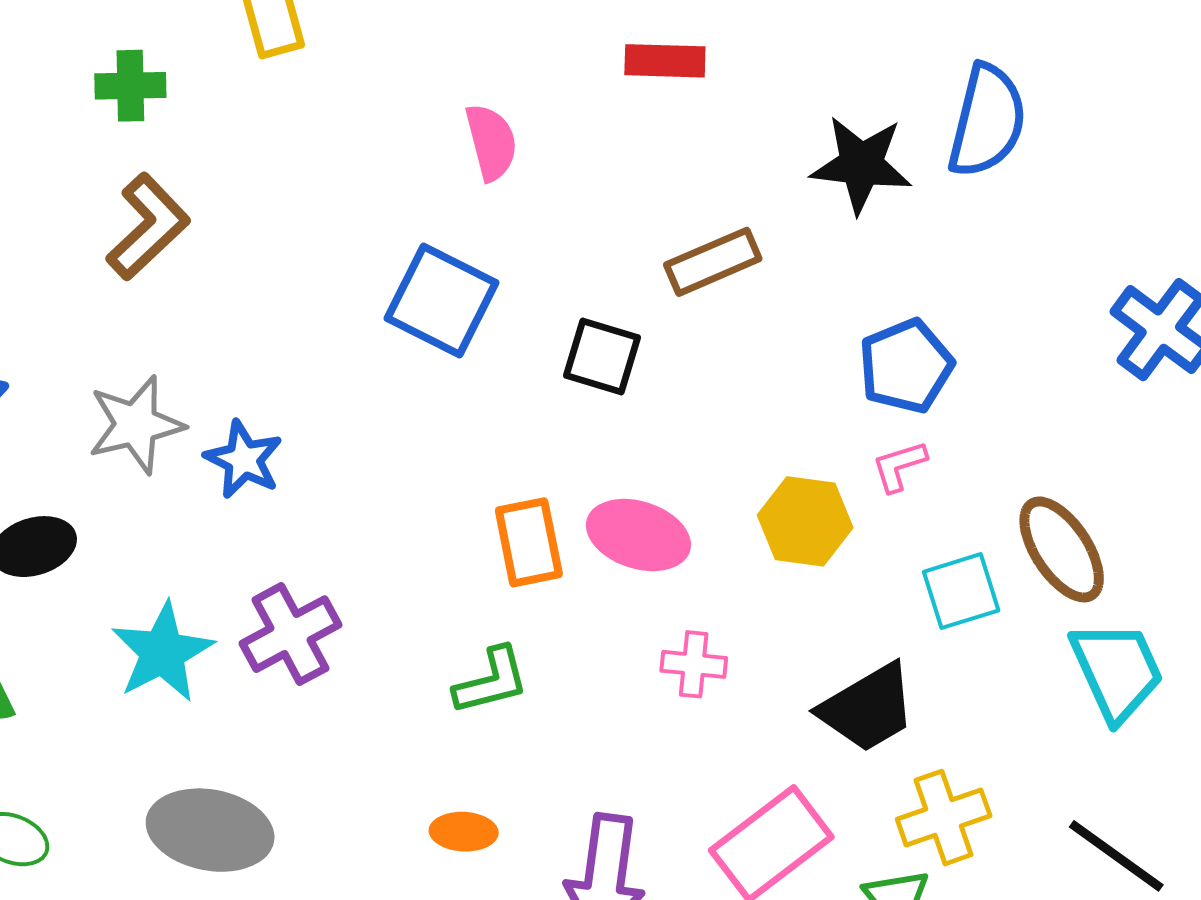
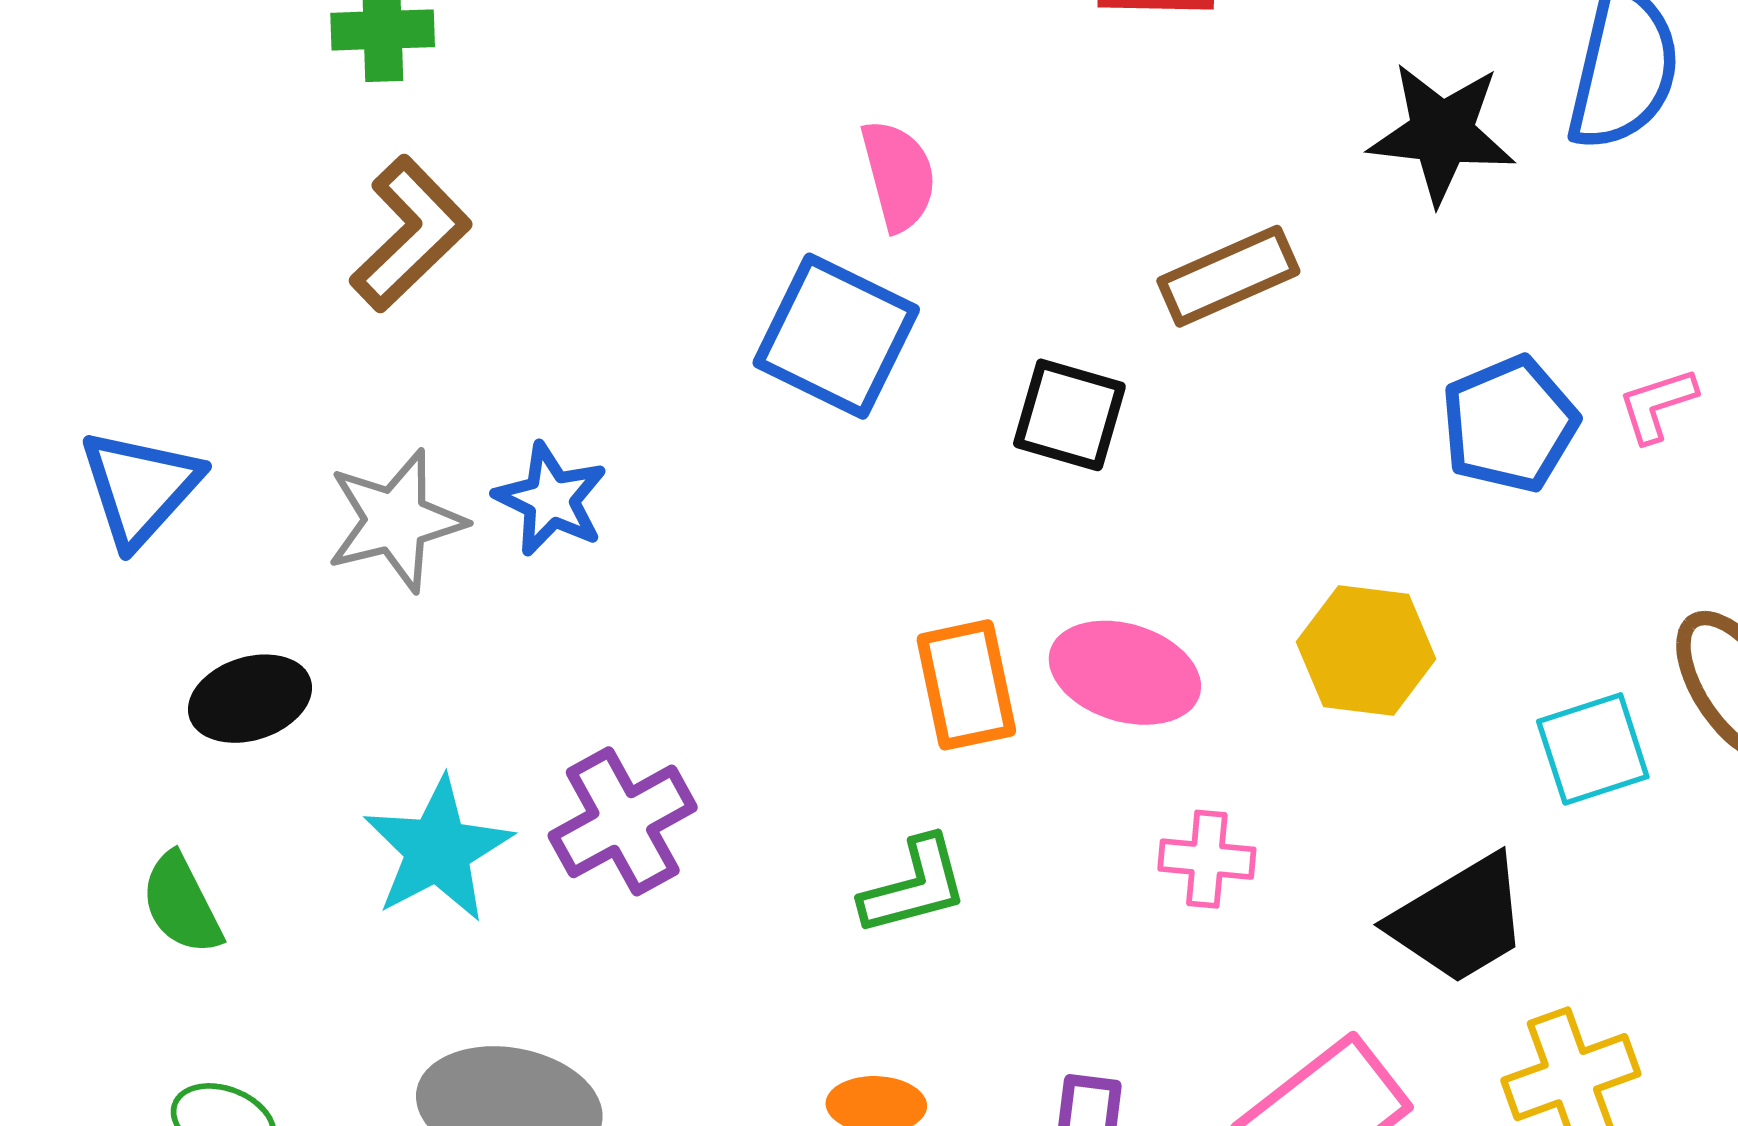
pink semicircle: (491, 142) -> (899, 175), moved
blue star: (244, 459) -> (551, 499), moved
pink L-shape: (899, 466) -> (1657, 405), moved

